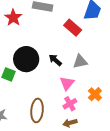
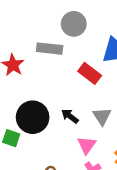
gray triangle: (80, 62) -> (102, 116), turned -49

